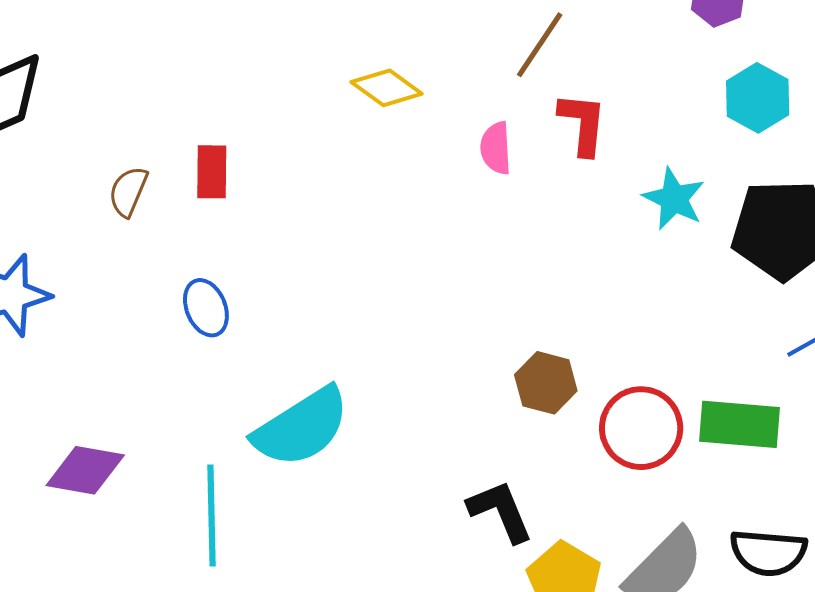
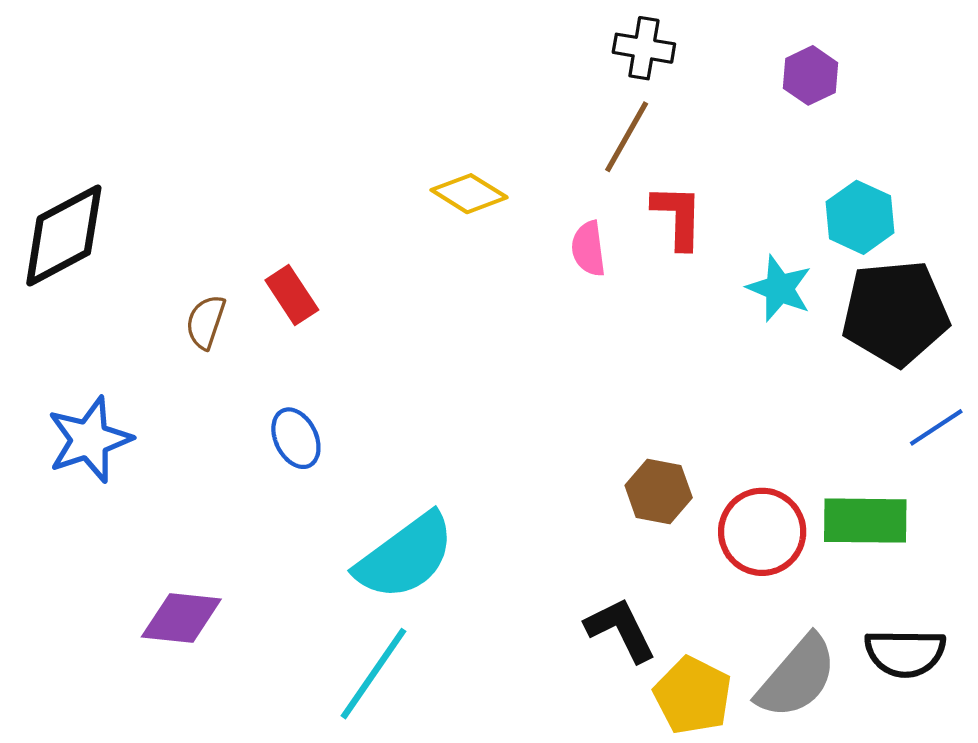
cyan hexagon: (758, 98) -> (860, 217), moved
red rectangle: (212, 172) -> (292, 295), turned -30
cyan line: (212, 516) -> (373, 674), moved, turned 40

